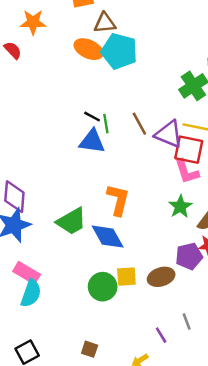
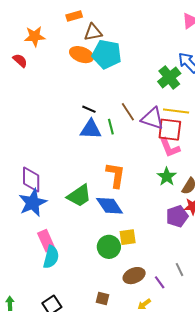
green line: (106, 124) -> (111, 127), moved
pink rectangle: (27, 273) -> (46, 241), turned 40
brown ellipse: (161, 277) -> (134, 276), moved

